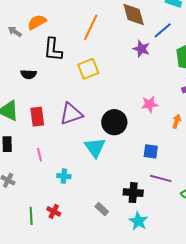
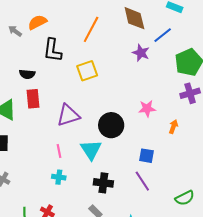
red rectangle: (37, 117) -> (33, 99), moved
pink line: (39, 155) -> (59, 151), moved
purple line: (161, 178) -> (142, 181), moved, turned 40
black cross: (133, 193) -> (103, 183), moved

